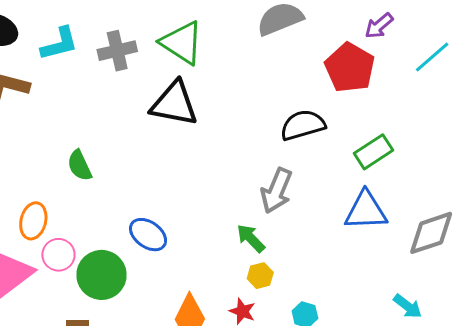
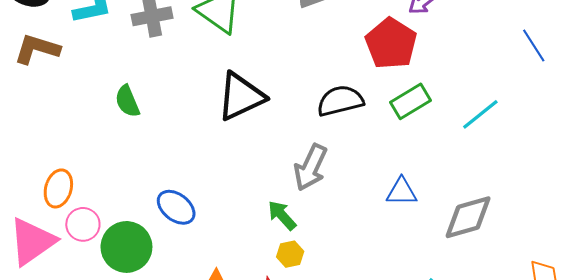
cyan line: (432, 57) -> (480, 114), moved
black triangle: (174, 104) -> (241, 97), moved, turned -38
green rectangle: (373, 152) -> (411, 101), moved
green semicircle: (79, 165) -> (127, 101), moved
blue triangle: (366, 211) -> (402, 192), size x0.7

